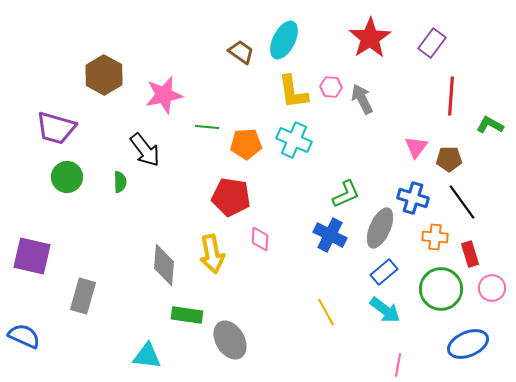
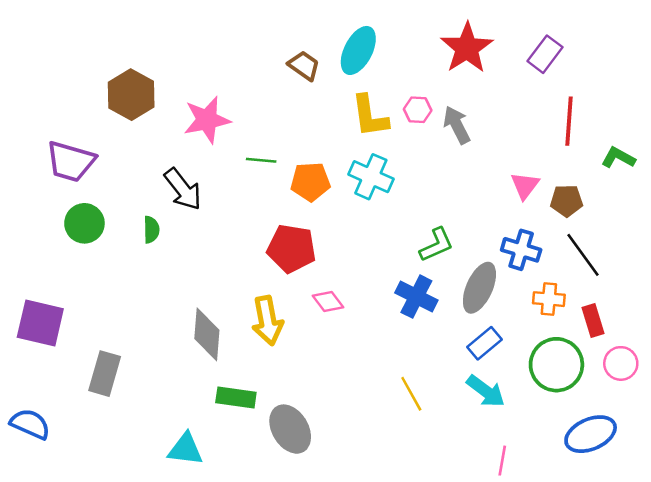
pink diamond: (260, 239) -> (328, 302), turned -40

